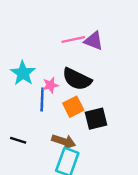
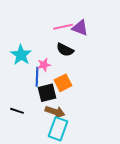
black semicircle: (77, 79) -> (65, 50), moved, size x0.7
black square: (96, 119) -> (47, 93), moved

